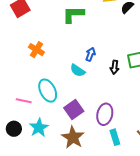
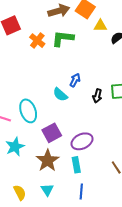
orange cross: (36, 50) -> (37, 41), moved
purple ellipse: (105, 114) -> (82, 141), turned 45
cyan rectangle: (115, 137) -> (76, 165), moved

